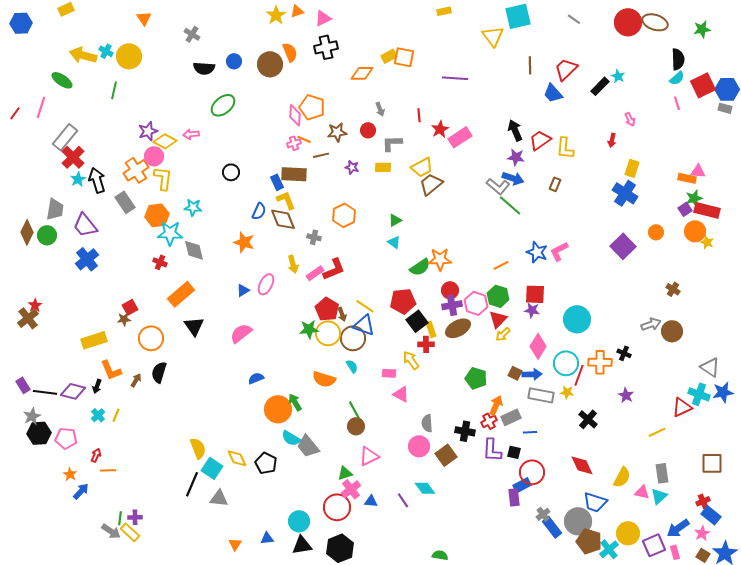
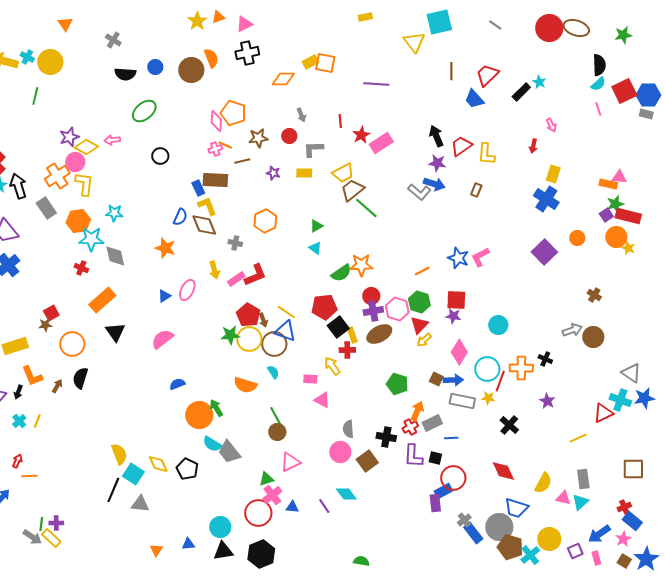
black circle: (231, 172) -> (160, 156), moved
green line: (510, 205) -> (366, 208), moved
cyan circle: (577, 319) -> (498, 325), size x0.7
purple square: (654, 545) -> (575, 551), size x0.7

